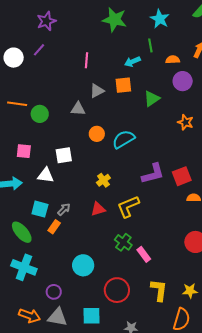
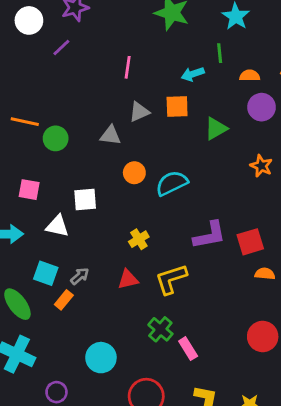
white circle: (14, 58) -> (29, 20), moved

